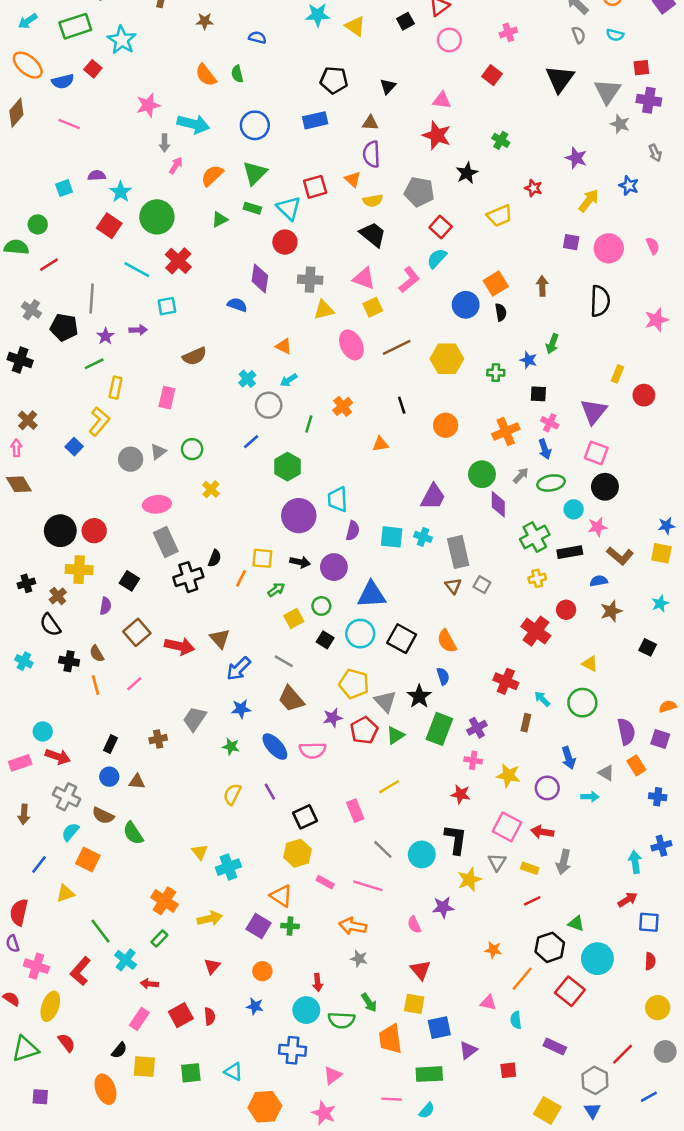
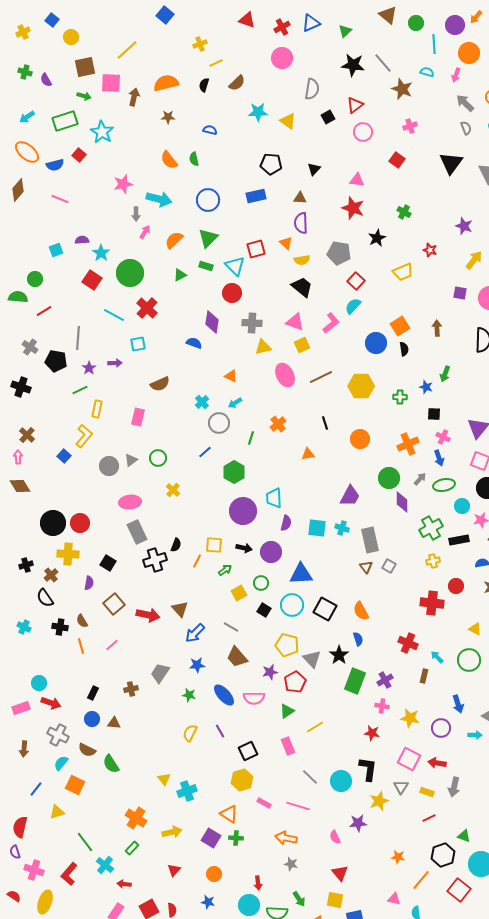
red cross: (536, 631) -> (432, 603), turned -30
green triangle: (395, 735) -> (287, 711), moved

